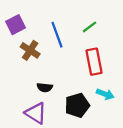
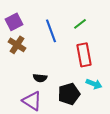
brown cross: (30, 50) -> (17, 45), moved

